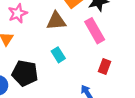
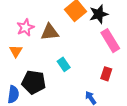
brown triangle: (56, 21) -> (50, 32), moved
pink rectangle: (95, 31) -> (110, 41), moved

